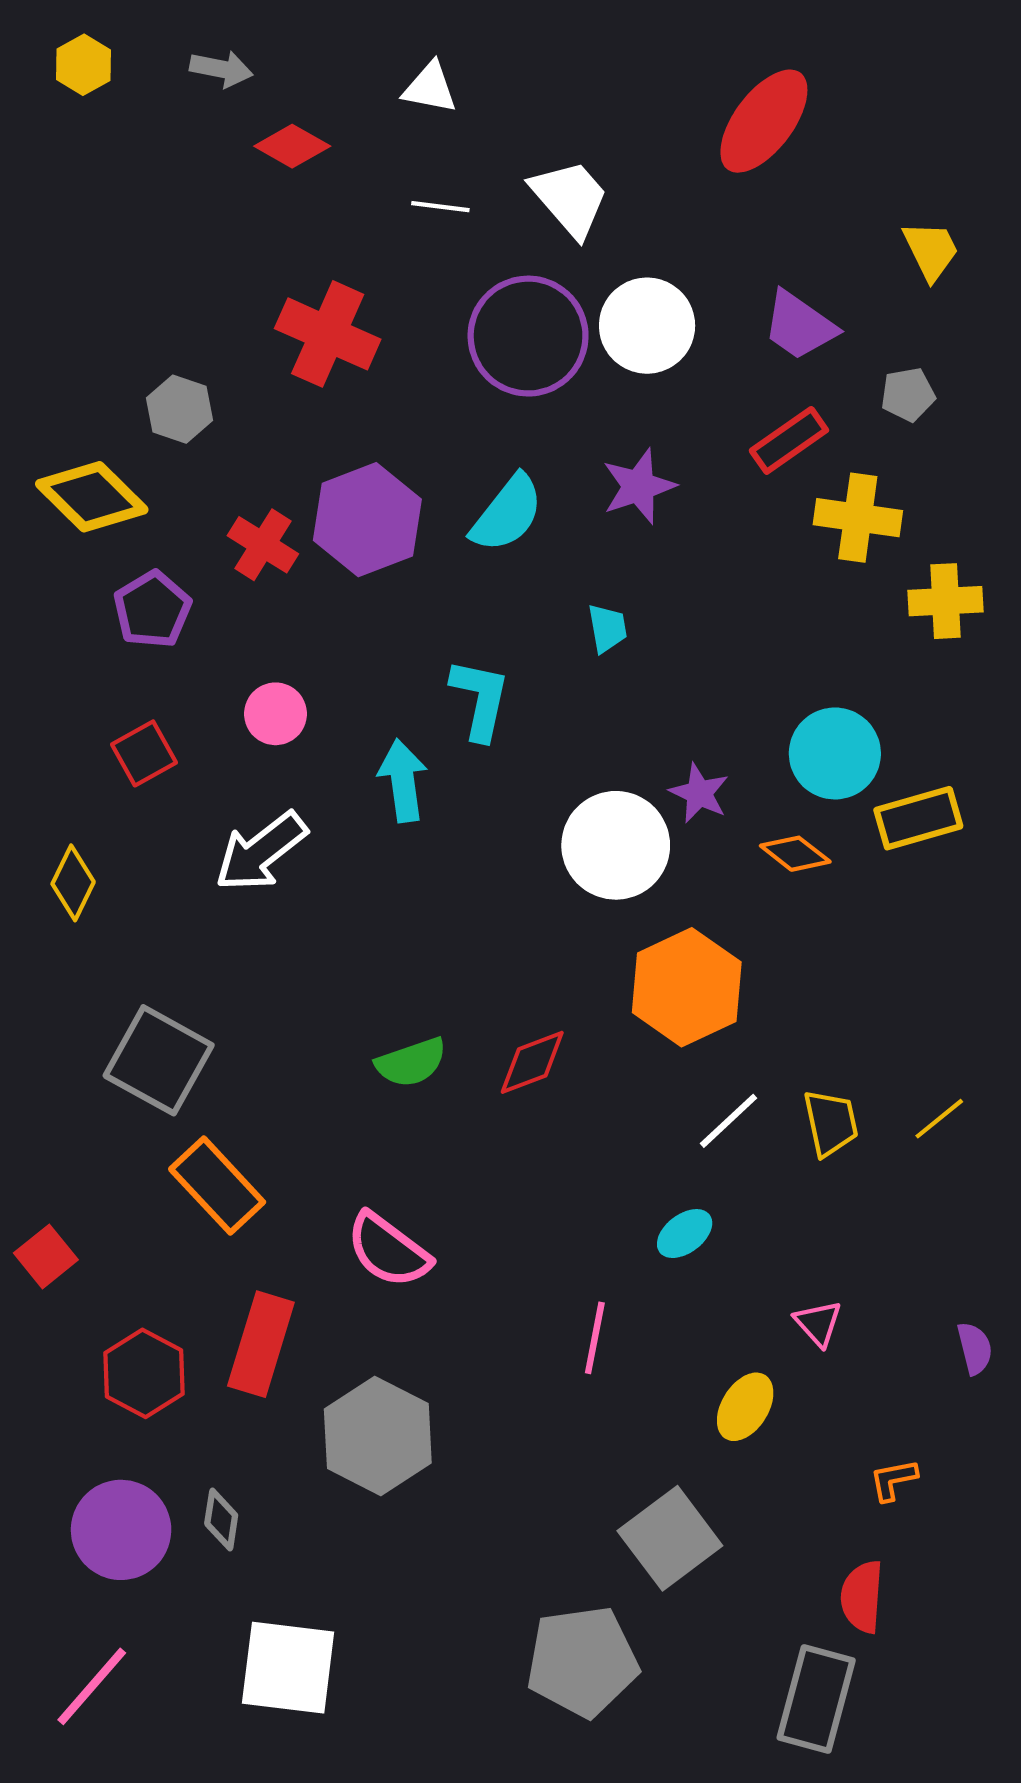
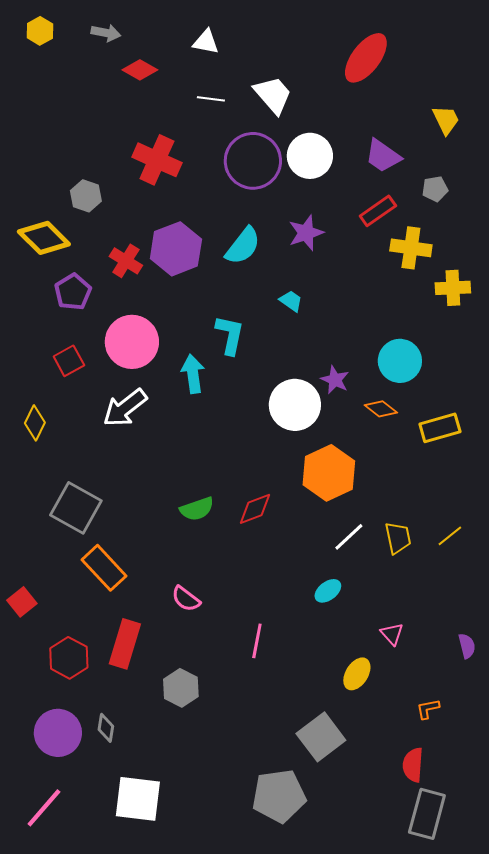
cyan trapezoid: (607, 628) -> (291, 301), turned -45
pink circle: (276, 714) -> (132, 342), size x1.8
yellow rectangle: (918, 818) -> (440, 428), moved
pink semicircle: (388, 1250) -> (186, 599), size x0.7
pink line: (595, 1338) -> (257, 641), moved
gray hexagon: (378, 1436) -> (181, 688), size x0.7
gray rectangle: (816, 1699) -> (427, 814), moved

